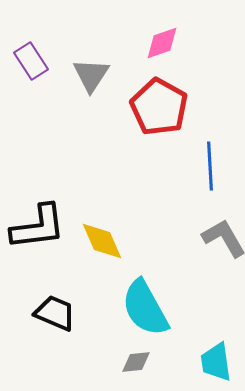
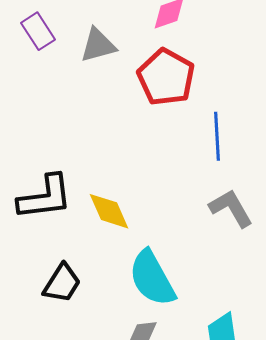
gray triangle: (91, 75) -> (98, 45), turned 42
black trapezoid: (55, 313) -> (62, 283), turned 99

